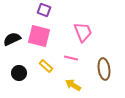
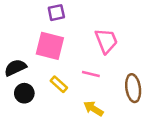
purple square: (44, 10) -> (56, 13), turned -32
black semicircle: (12, 39) -> (15, 68), moved

